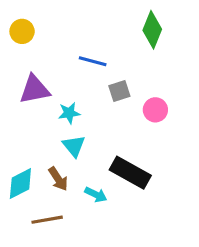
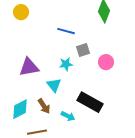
purple triangle: (35, 89) -> (29, 67), moved
cyan star: (69, 113) -> (66, 64), moved

